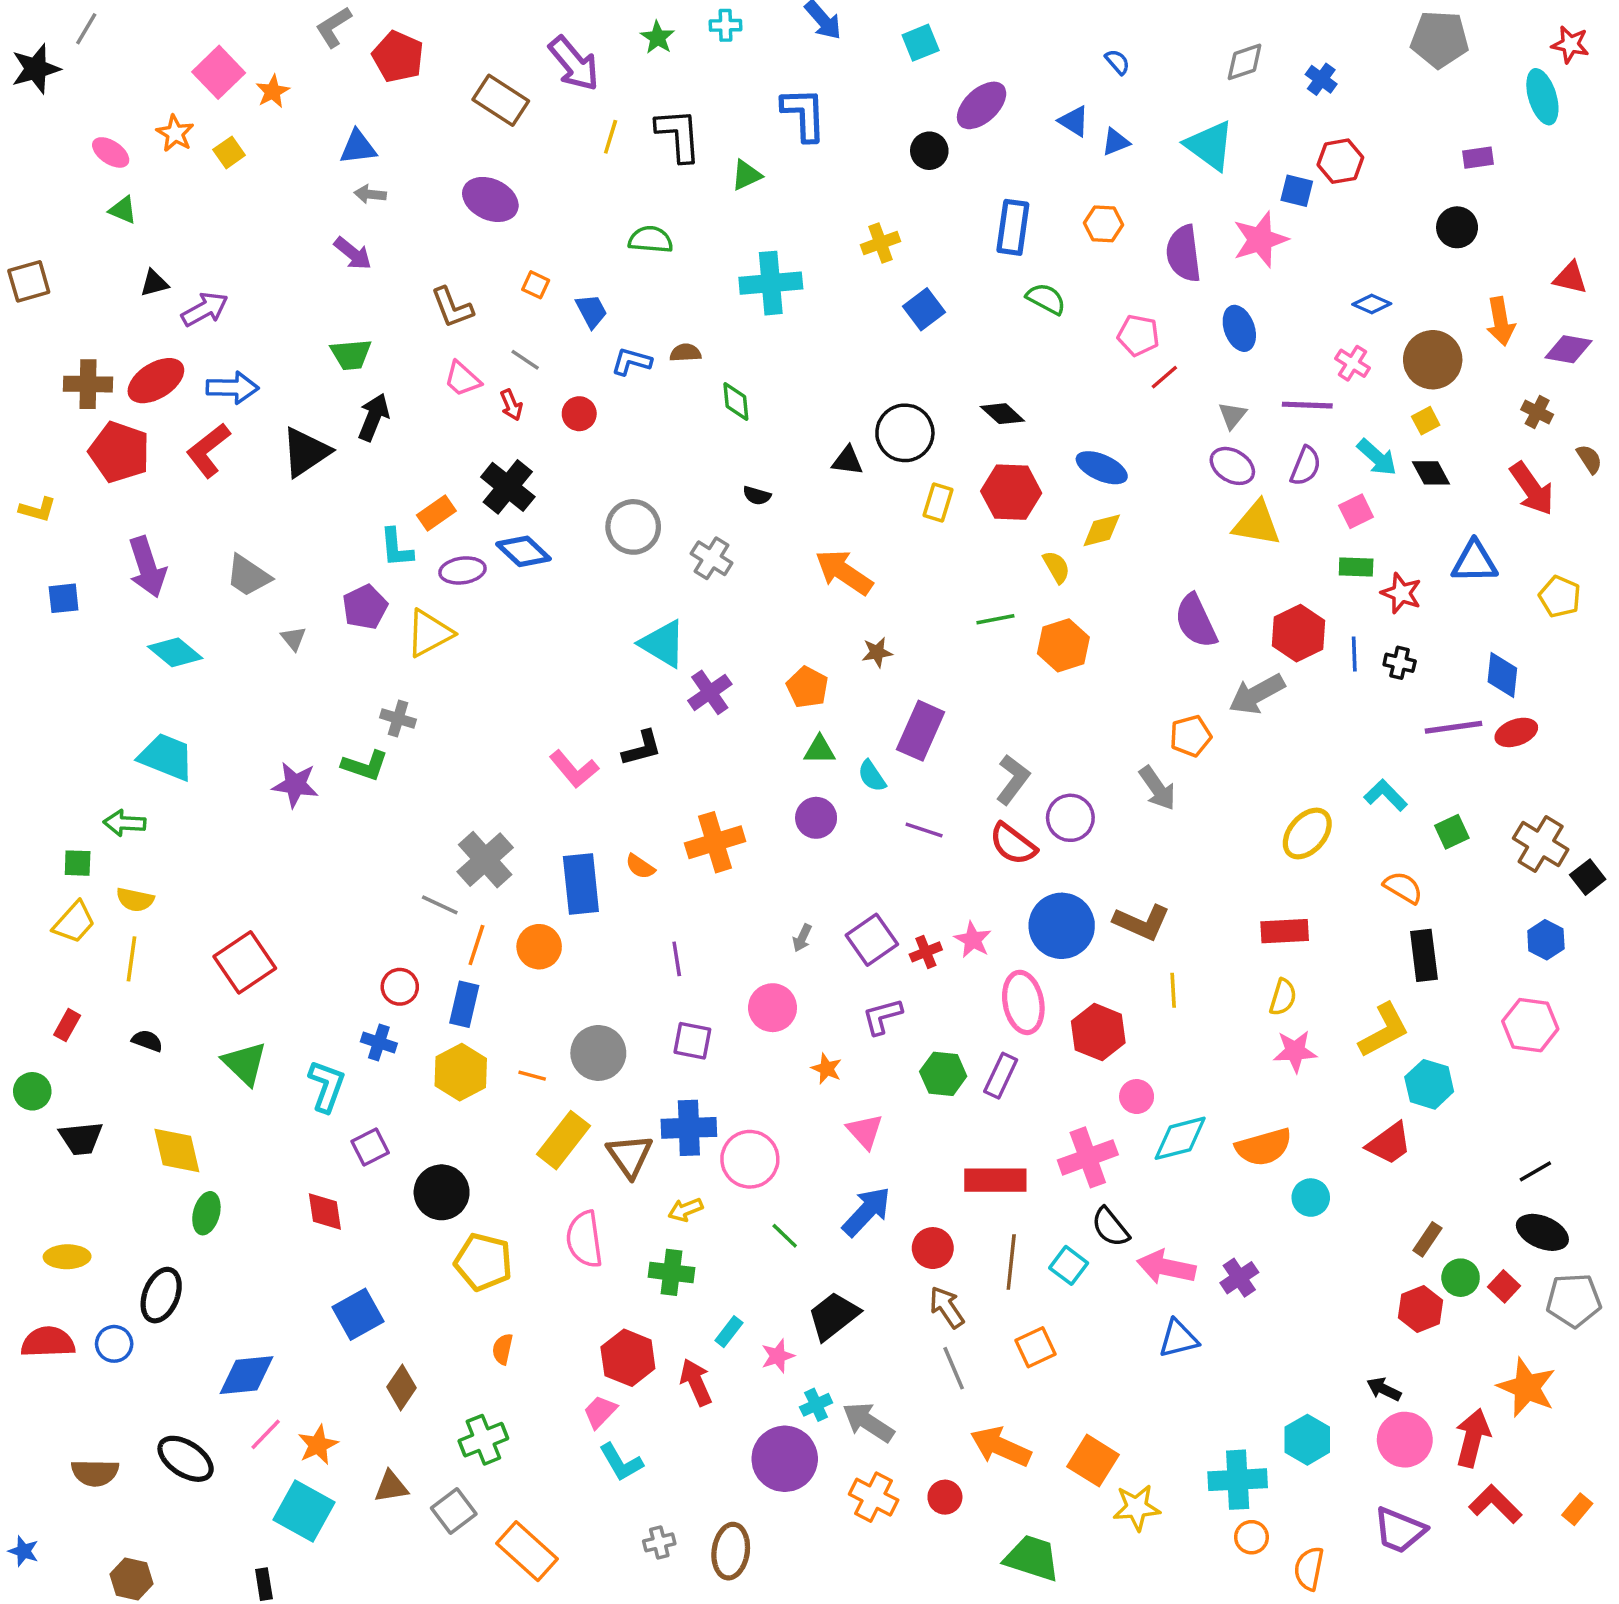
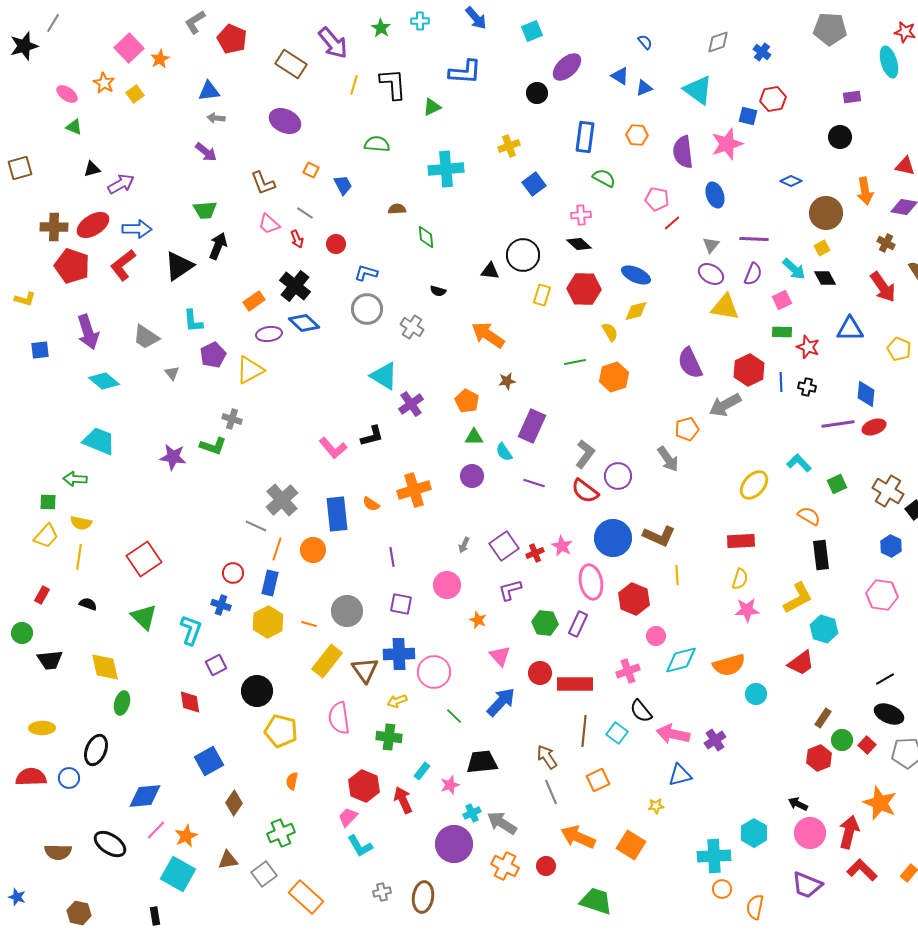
blue L-shape: (804, 114) -> (465, 72), turned 96
blue L-shape: (631, 361) -> (366, 273), moved
pink cross: (1353, 363) -> (581, 215), moved, turned -36
cyan L-shape: (396, 548) -> (193, 321), moved
pink cross: (1088, 1157) -> (628, 671), size x0.7
red circle: (933, 1248) -> (540, 673), moved
black trapezoid: (833, 1316) -> (482, 762), turned 32
yellow star: (1137, 1508) -> (656, 806), moved, size x0.6

